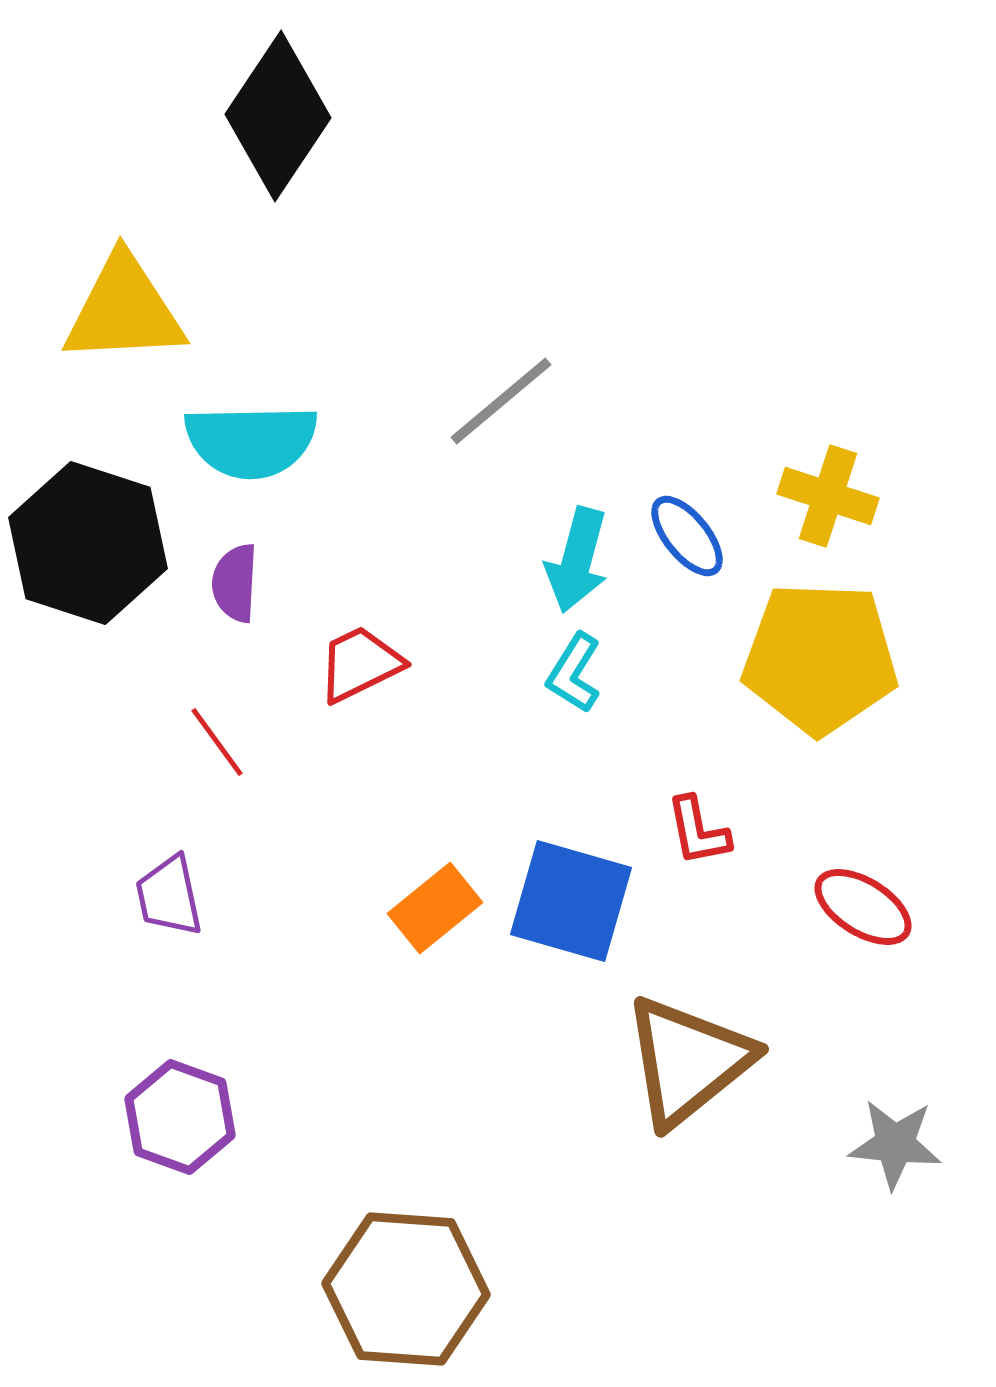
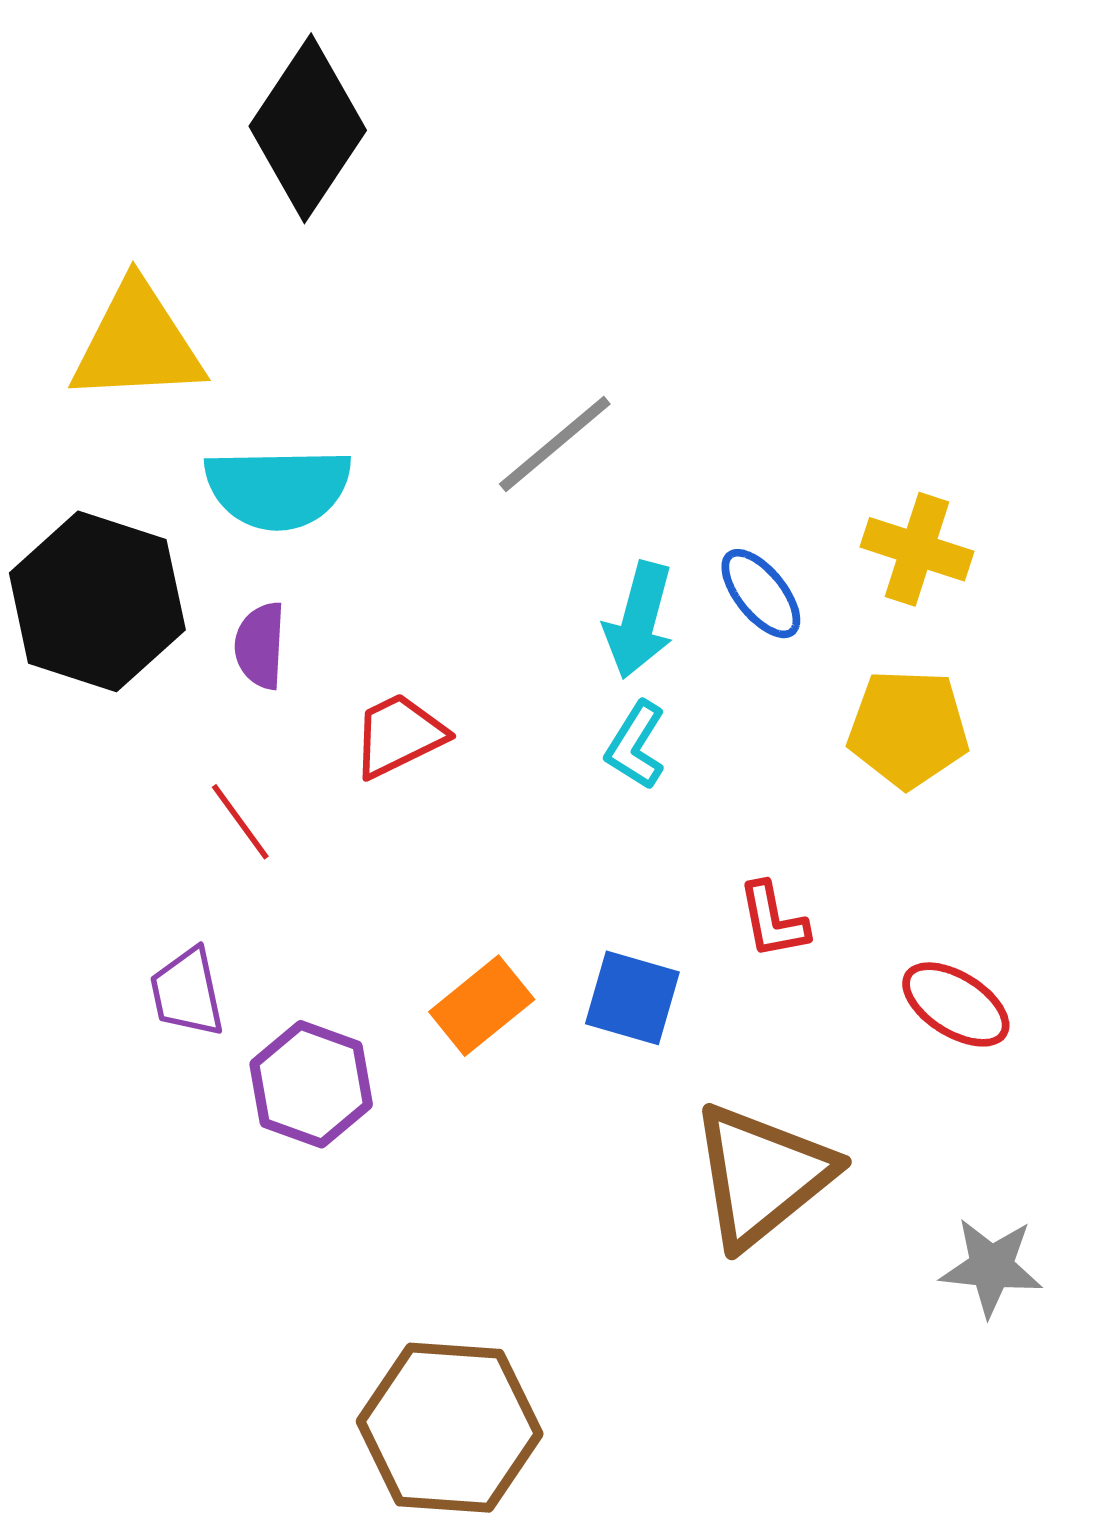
yellow pentagon: (820, 658) -> (908, 729), size x0.7
blue square: (571, 901) -> (632, 998), size x0.7
purple hexagon: (180, 1117) -> (311, 1084), moved

